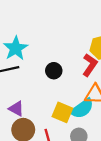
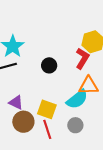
yellow square: (62, 112) -> (47, 109), moved

